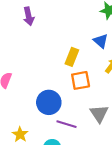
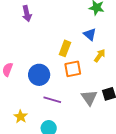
blue circle: (49, 102) -> (39, 75), moved
purple line: (67, 124) -> (52, 100), moved

